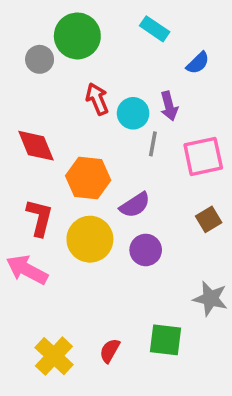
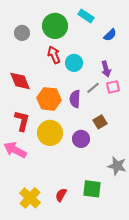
green circle: (77, 36) -> (55, 26), moved
purple arrow: (169, 106) -> (106, 69), moved
gray line: (153, 144) -> (93, 88), moved, turned 40
pink square: (203, 156) -> (113, 87), size x0.6
purple semicircle: (135, 205) -> (75, 99), moved, turned 126
brown square: (209, 219) -> (100, 122), moved

